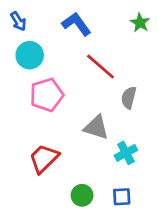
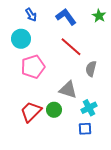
blue arrow: (18, 21) -> (31, 15), moved
blue L-shape: (76, 24) -> (66, 17), moved
green circle: (82, 195) -> (54, 110), moved
blue square: (122, 197) -> (85, 129), moved

